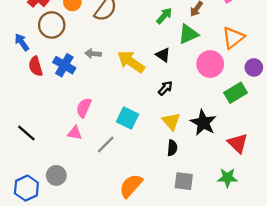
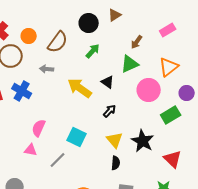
green arrow: (164, 16) -> (93, 51), moved
gray arrow: (93, 54) -> (47, 69), moved

